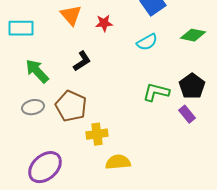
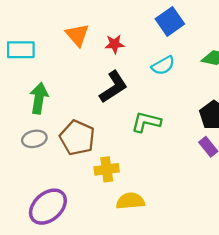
black L-shape: (82, 61) -> (113, 87), moved, size x1.4
green arrow: (37, 71) -> (39, 98), turned 52
green L-shape: (156, 92) -> (146, 122), moved

